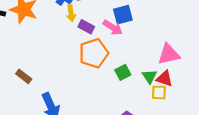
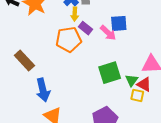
orange pentagon: (94, 53) -> (68, 39), moved
green square: (123, 72) -> (110, 73), size x1.6
brown rectangle: (24, 76) -> (24, 61), size x1.5

